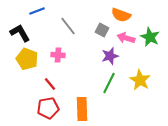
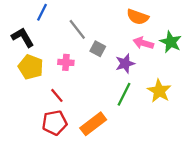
blue line: (37, 11) -> (42, 12), turned -42
gray square: (102, 30) -> (98, 49), moved
orange rectangle: (82, 109) -> (93, 124), turned 55

